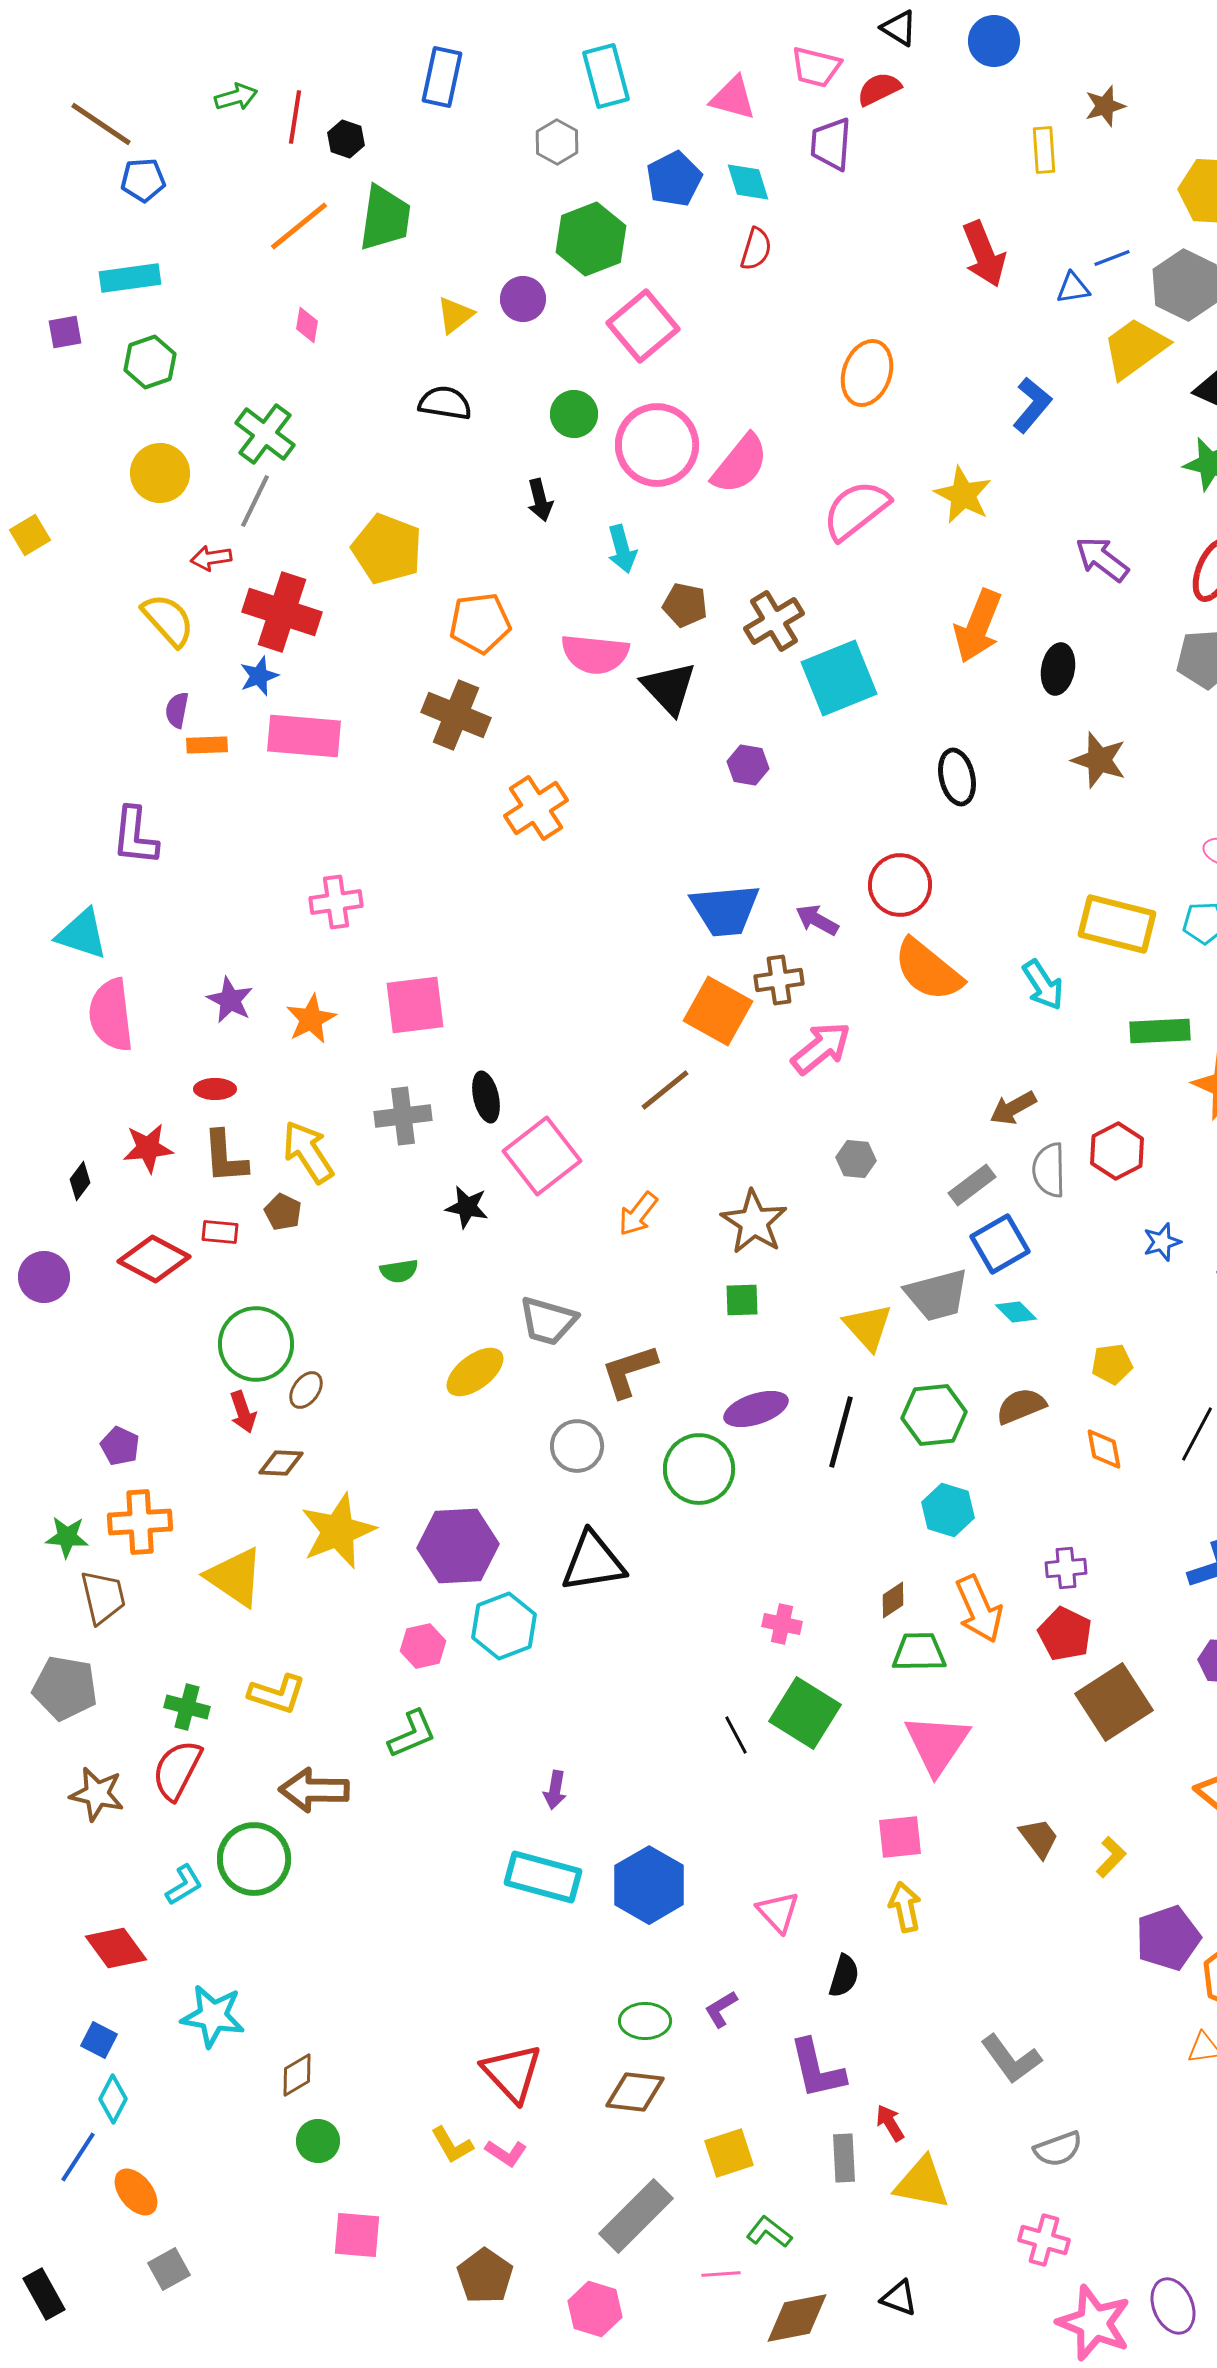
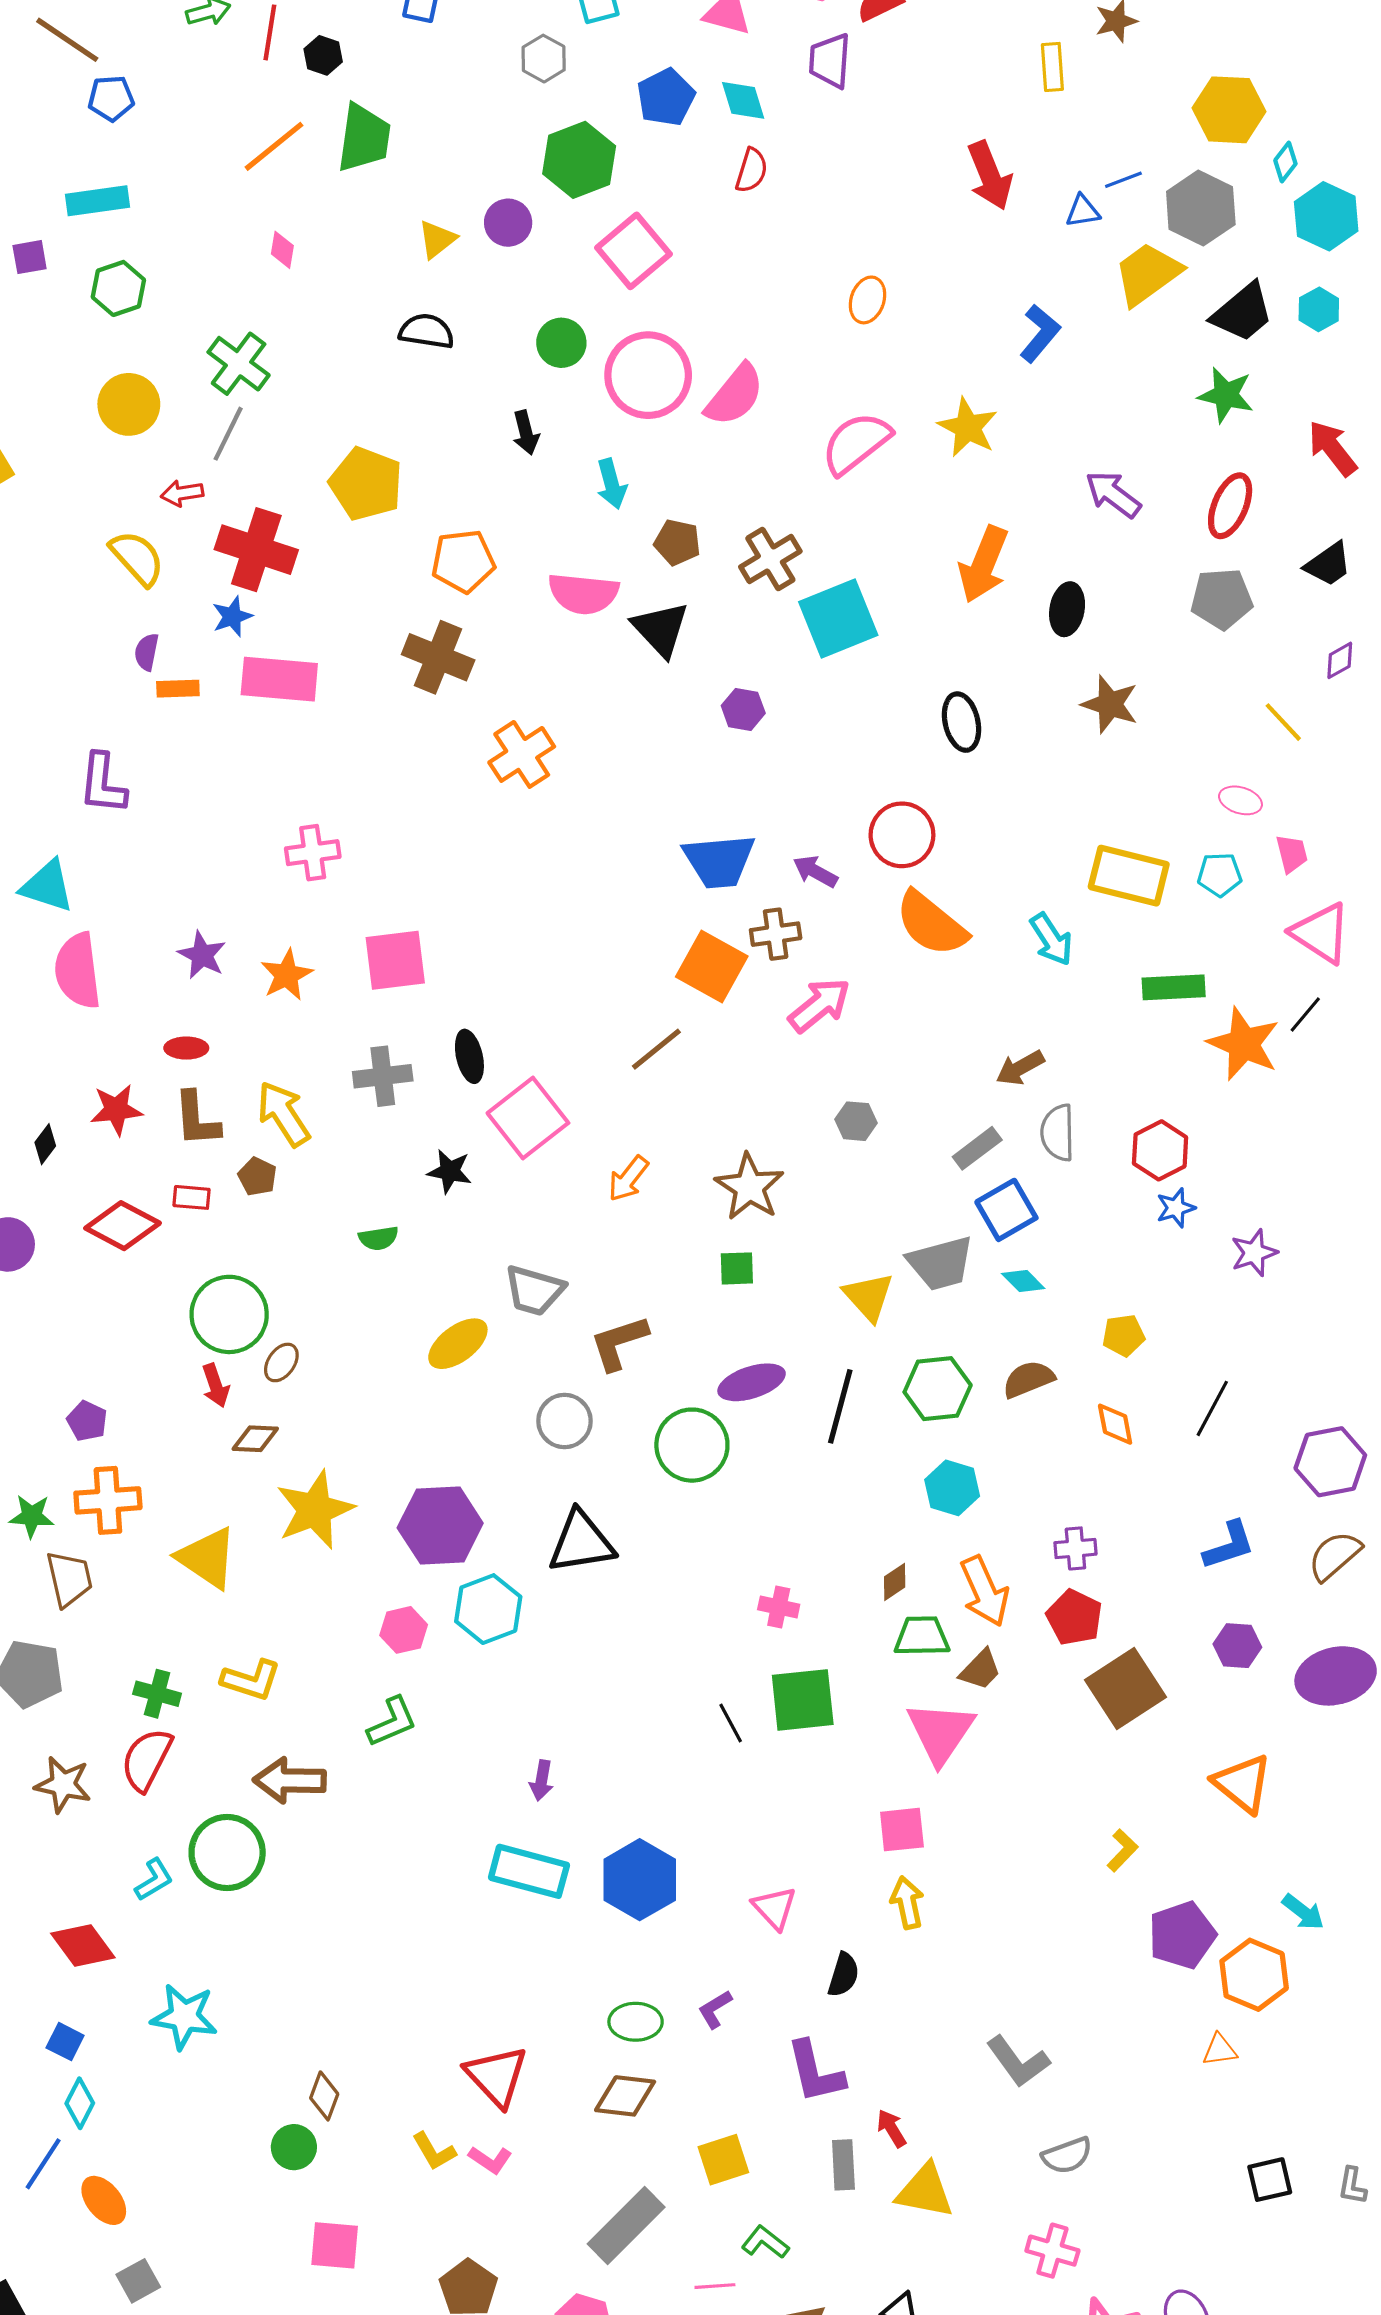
orange ellipse: (867, 373) -> (867, 300), size x0.7
red hexagon: (1117, 1151) -> (1160, 1150), moved
green square: (805, 1713) -> (803, 1700), turned -38
brown trapezoid: (1039, 1838) -> (980, 1670), moved, turned 81
brown diamond: (297, 2075) -> (324, 2096), moved, turned -39

